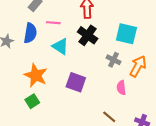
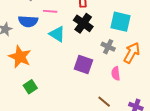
blue semicircle: (30, 33) -> (28, 21), turned 84
orange star: (36, 75) -> (20, 57), moved
purple square: (76, 82) -> (83, 65), moved

